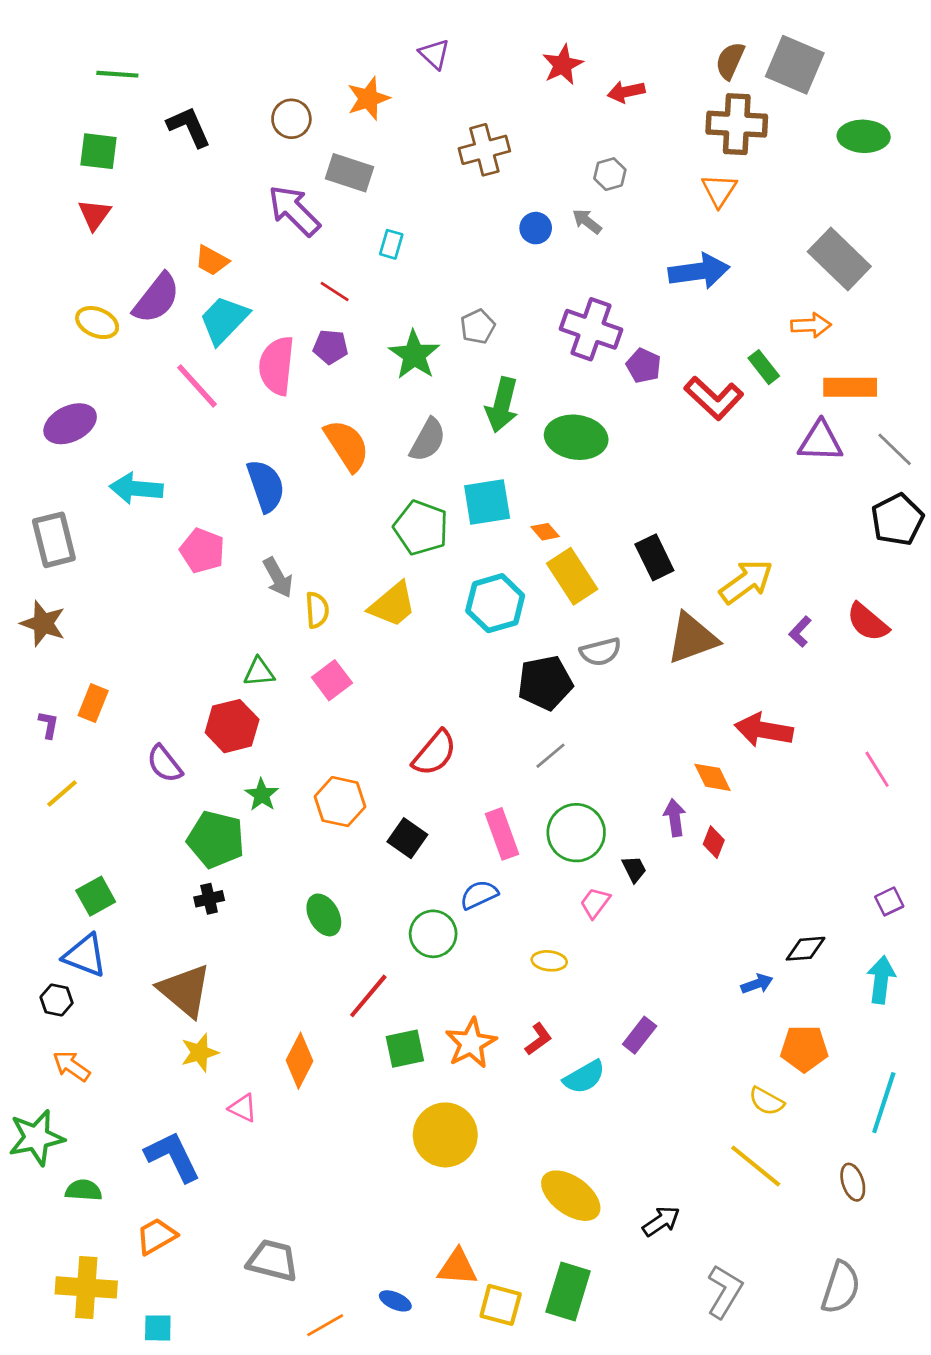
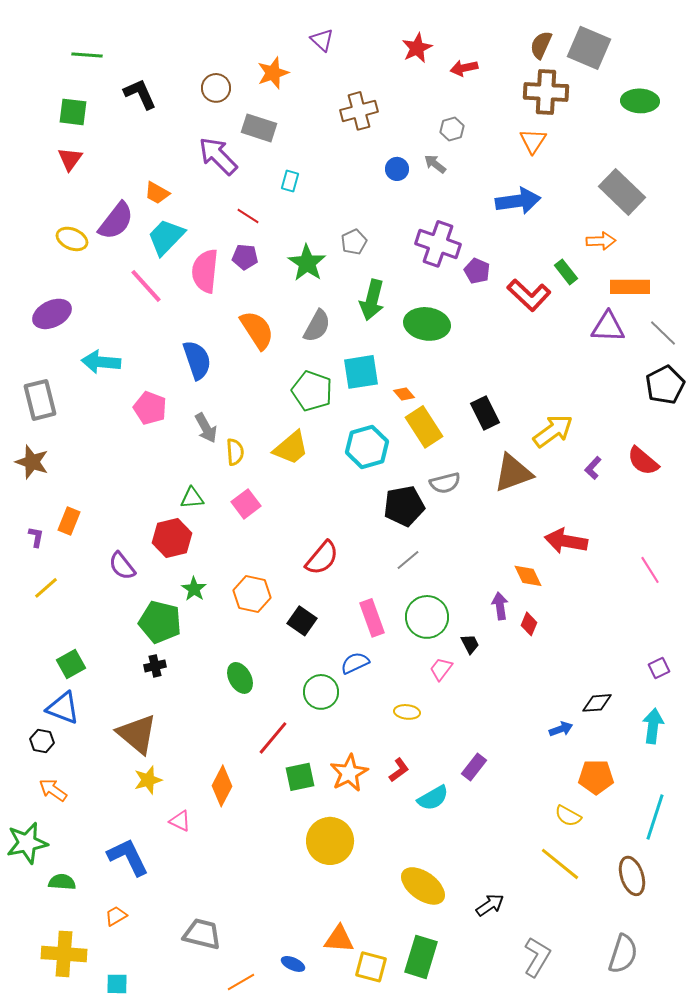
brown ellipse: (853, 1182) -> (632, 876), size x1.4
orange trapezoid: (156, 1236) -> (116, 916), size x0.7

